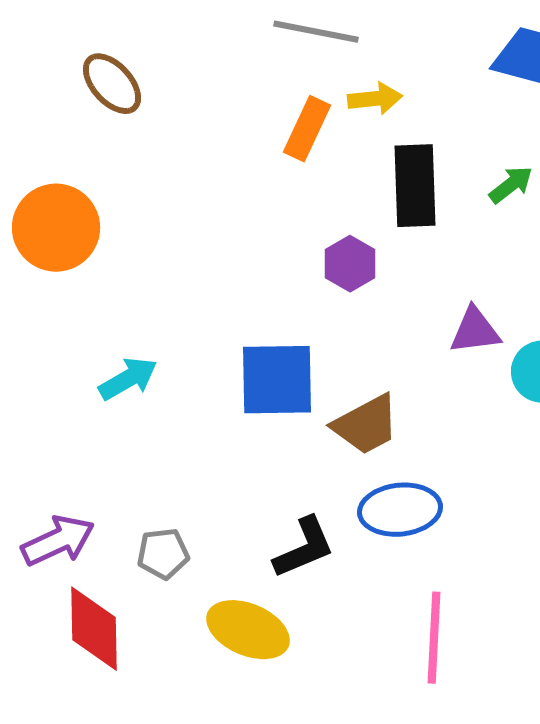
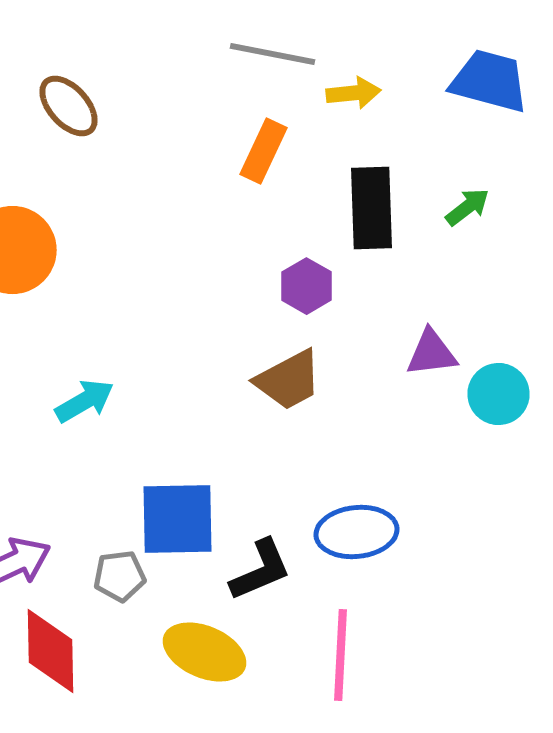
yellow arrow: (375, 99) -> (354, 93), moved
blue square: (277, 380) -> (178, 519), moved
brown trapezoid: (366, 425) -> (288, 380), moved
pink line: (434, 638) -> (340, 655), moved

